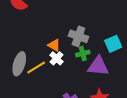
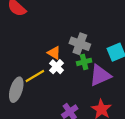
gray ellipse: (19, 64) -> (16, 90), moved
purple triangle: (98, 66) -> (100, 75), turned -30

